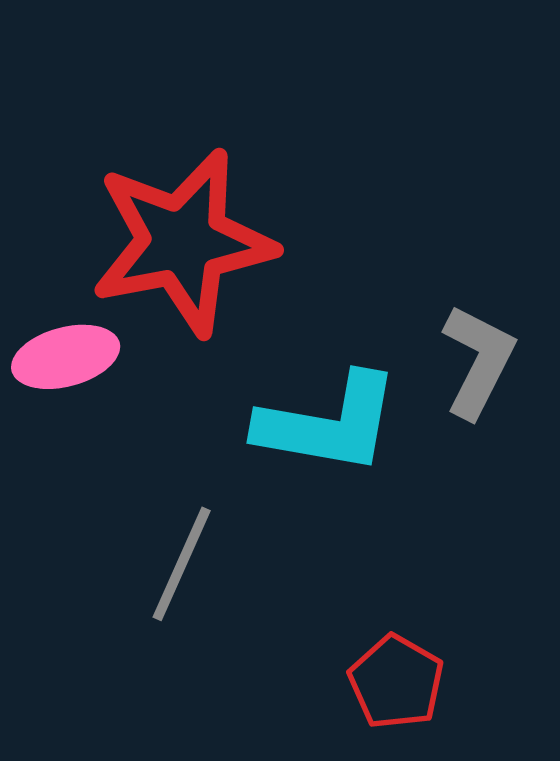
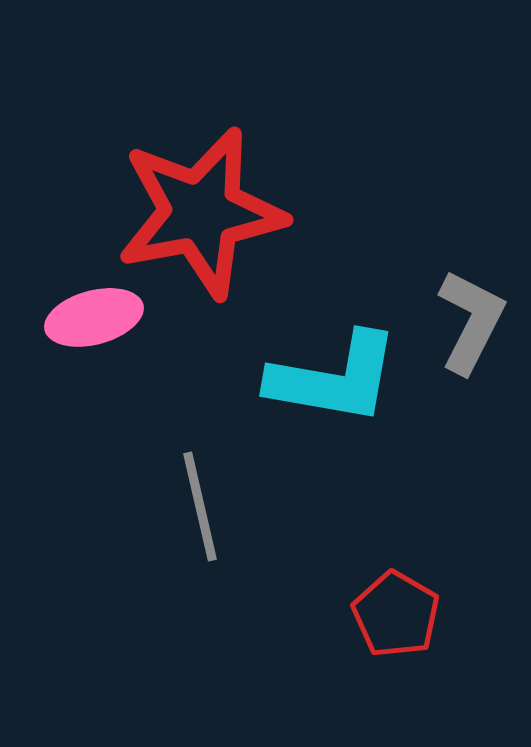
gray line: (182, 564) -> (200, 506), turned -37

